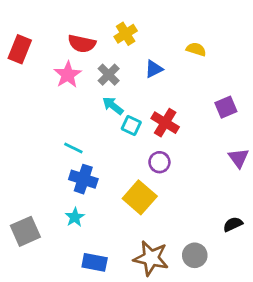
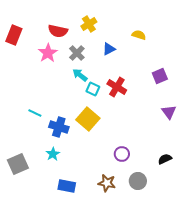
cyan line: (73, 148) -> (35, 113), moved
purple circle: (159, 162) -> (122, 154), moved
yellow square: (140, 197) -> (88, 119), moved
brown star: (151, 258) -> (107, 183), size x0.7

